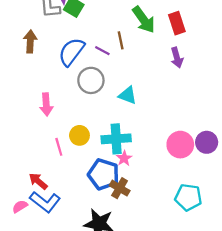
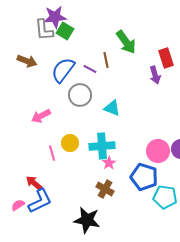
red rectangle: (177, 23) -> (166, 58), moved
brown arrow: (30, 41) -> (27, 61), turned 108
pink arrow: (46, 104) -> (41, 116), turned 66
blue pentagon: (104, 174) -> (144, 177), moved
blue L-shape: (45, 202) -> (40, 201), turned -64

